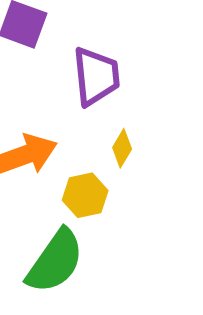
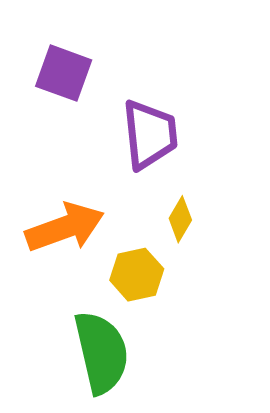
green semicircle: (55, 261) -> (101, 352), turned -48

